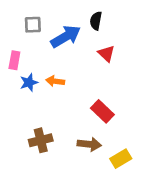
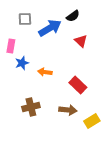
black semicircle: (96, 21) -> (73, 16), turned -136
orange arrow: (55, 81) -> (45, 72), moved

